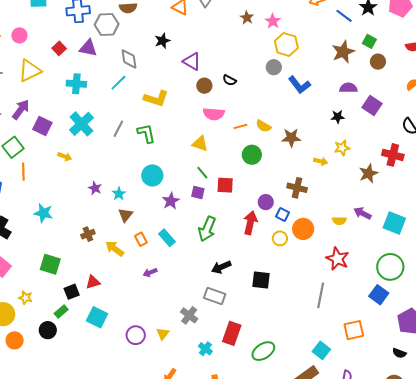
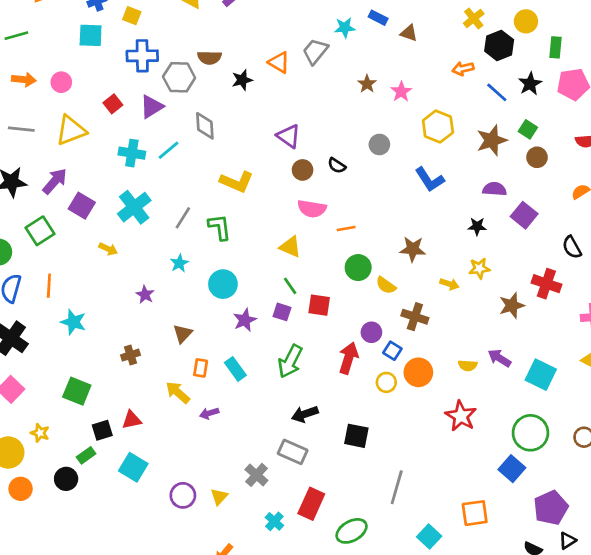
black star: (162, 41) -> (242, 80), moved
yellow hexagon: (286, 44) -> (438, 126), moved
purple triangle: (88, 48) -> (152, 107), turned -48
gray circle: (274, 67) -> (379, 144), moved
cyan line: (118, 83) -> (169, 150), moved
yellow semicircle: (263, 126) -> (386, 285), moved
orange line: (23, 172) -> (49, 286), moved
cyan star: (119, 194) -> (179, 263), moved
orange rectangle: (141, 239) -> (201, 368), turned 32
yellow arrow: (115, 249) -> (178, 392), moved
gray line: (321, 295) -> (397, 487), moved

